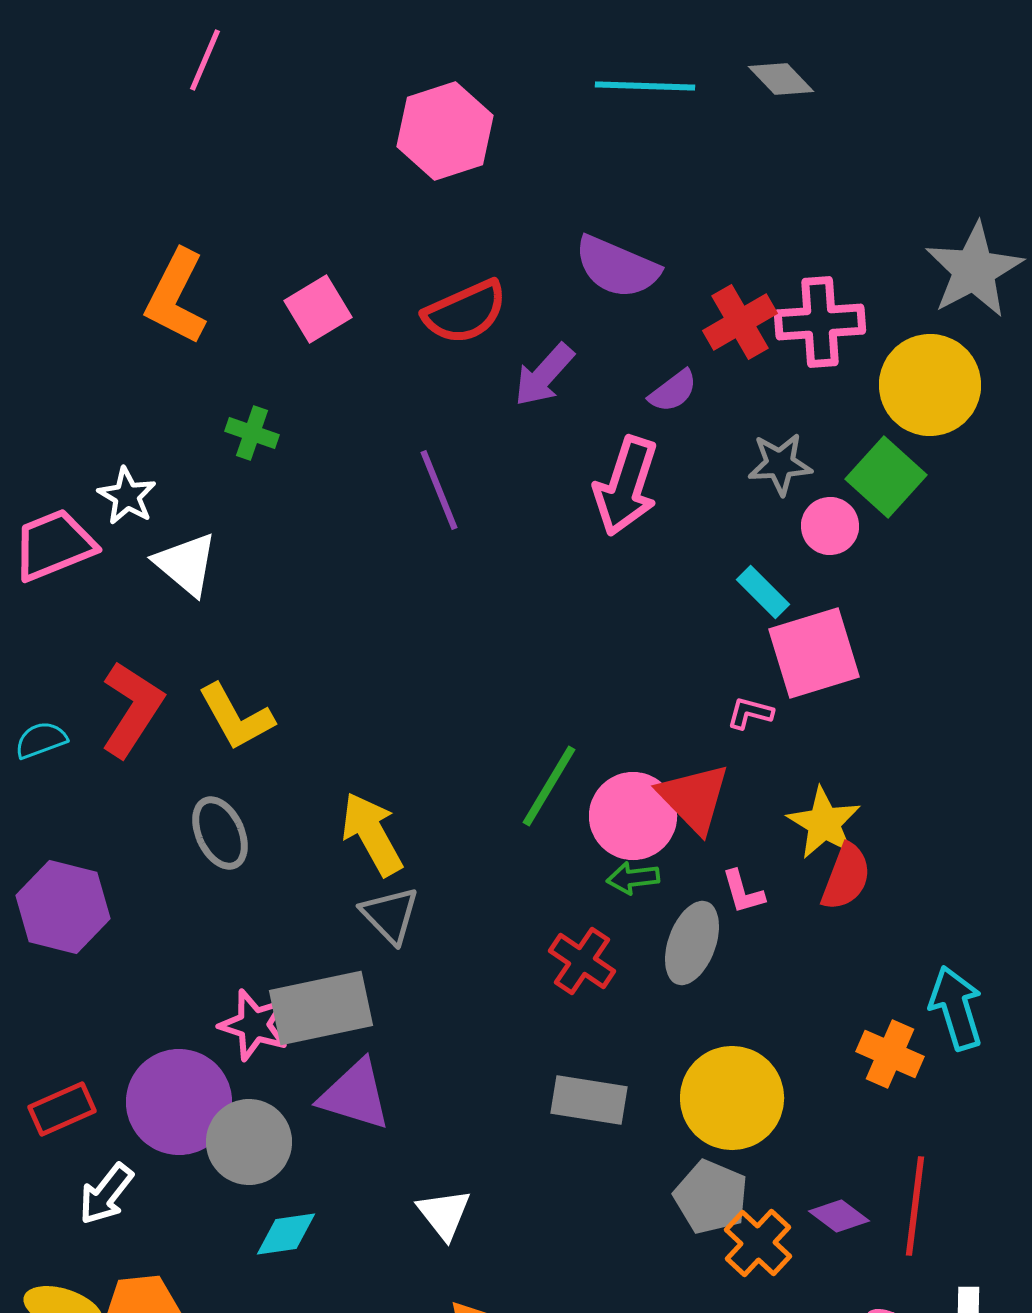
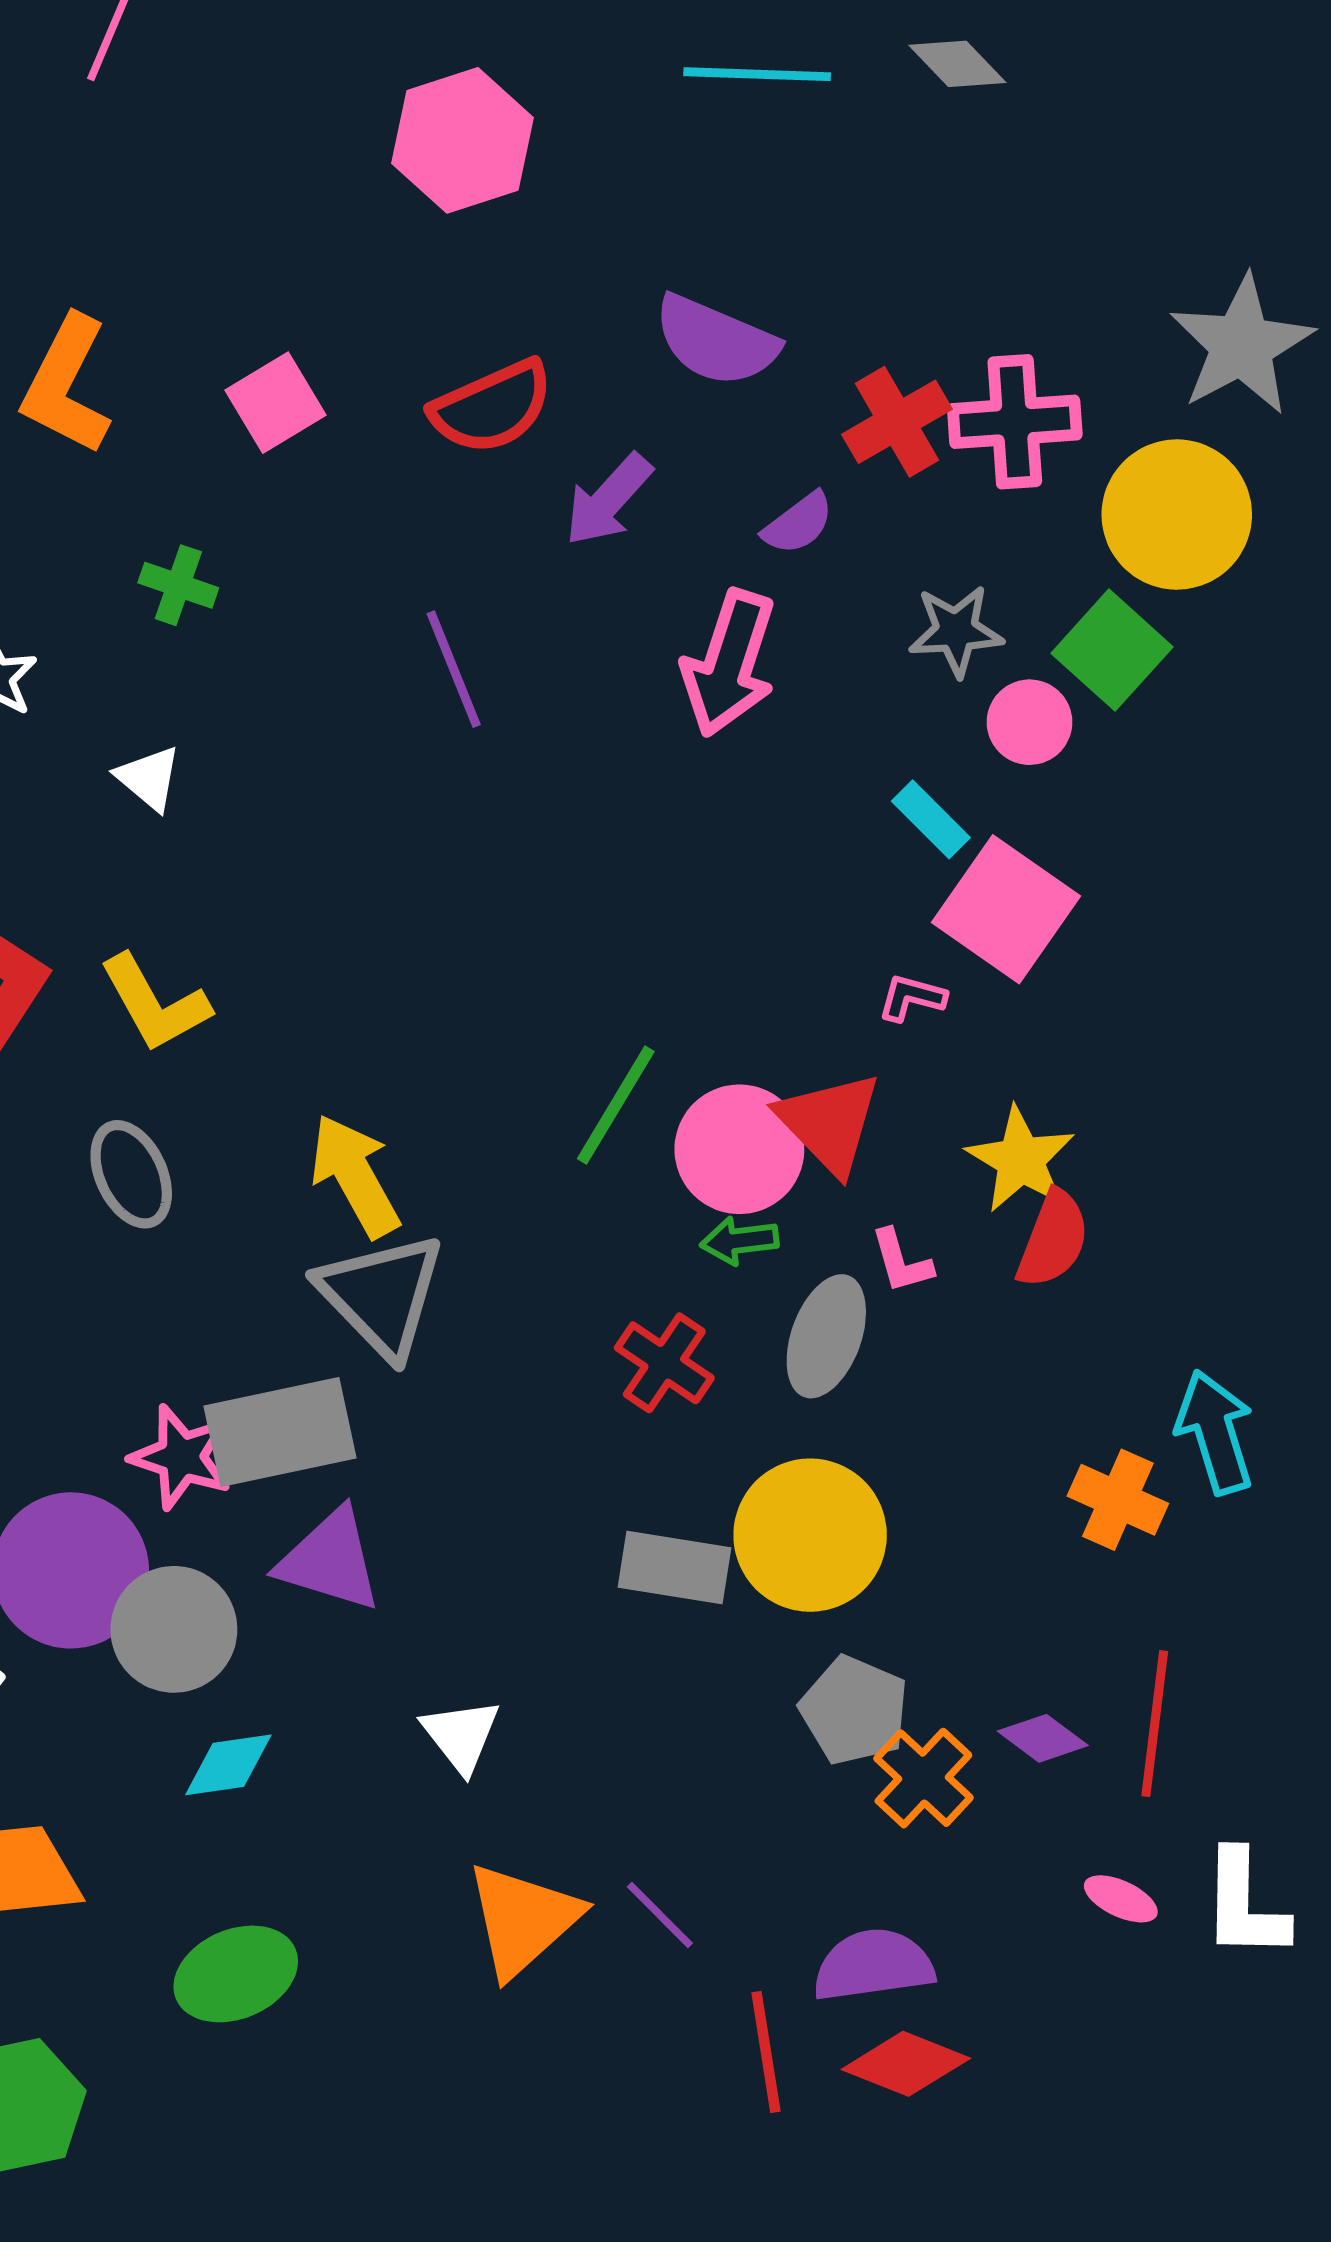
white triangle: (186, 564) -> (149, 778), moved, size x0.7
pink square: (814, 653) -> (1006, 909), turned -38
gray triangle: (390, 915) -> (382, 1295), size x1.5
yellow circle: (732, 1098) -> (810, 1535), moved

